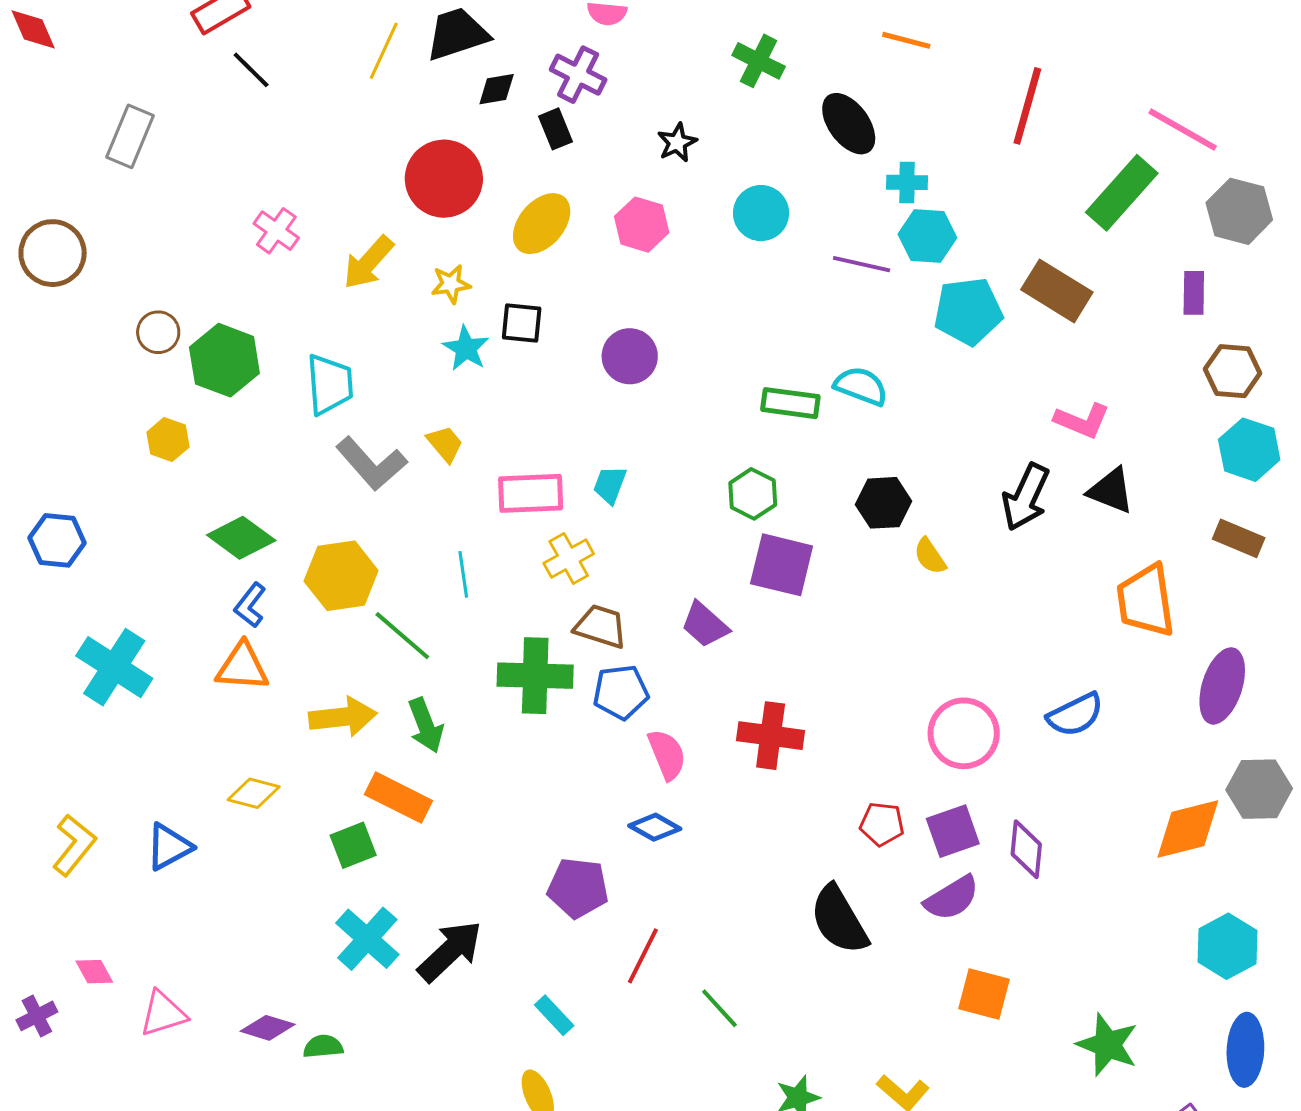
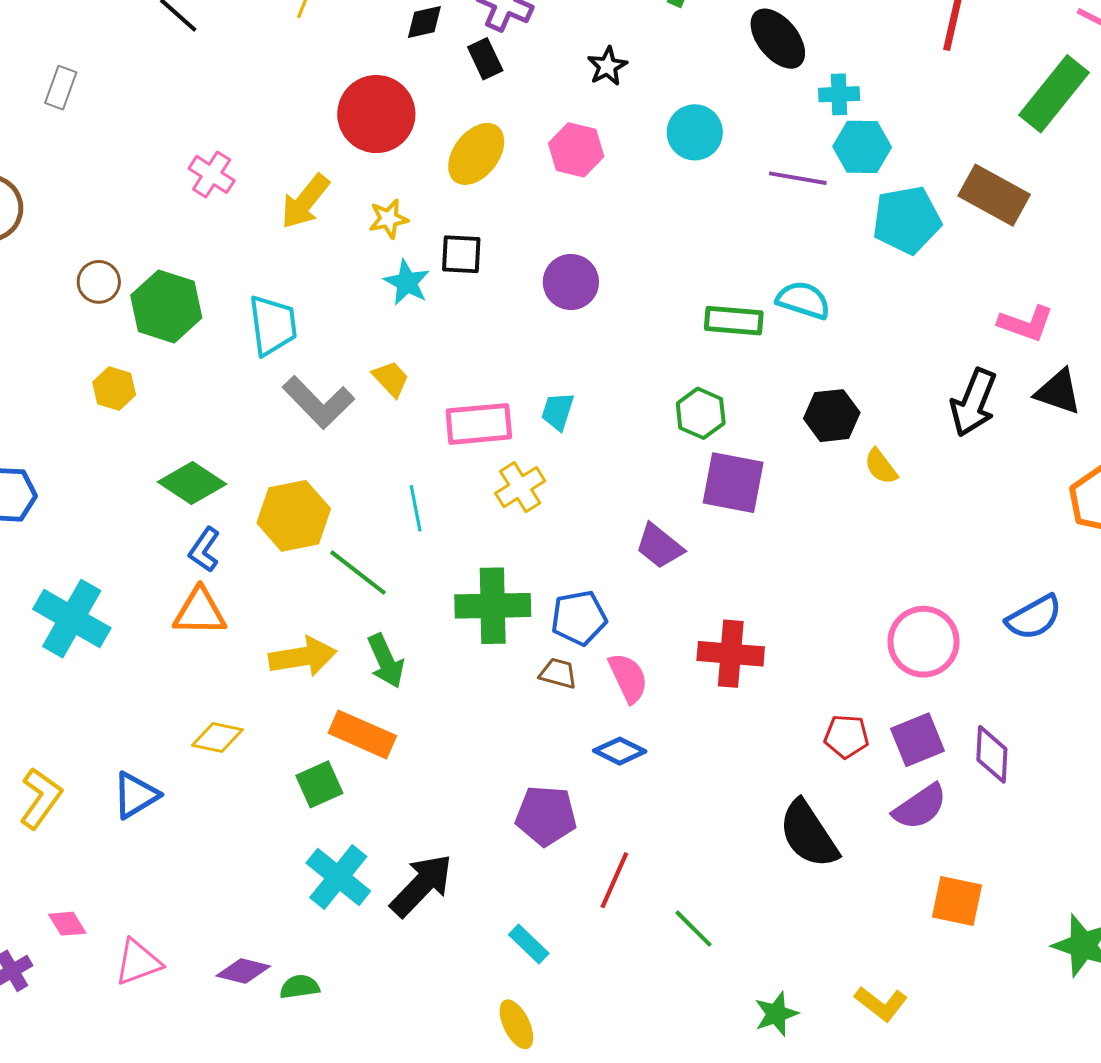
gray rectangle: (130, 136) -> (61, 88), size x0.7
brown trapezoid: (601, 627) -> (558, 673), moved, size x0.7

